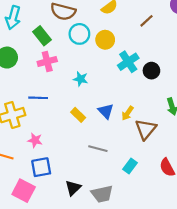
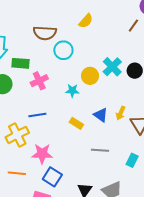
brown line: (146, 21) -> (133, 26), moved
green rectangle: (42, 36) -> (21, 63), moved, turned -36
yellow circle: (105, 40) -> (90, 76), moved
pink star: (35, 140) -> (42, 154), size x1.5
blue square: (41, 167) -> (52, 177), turned -36

